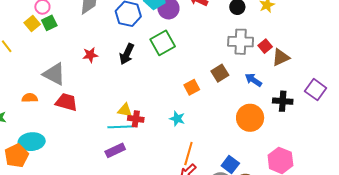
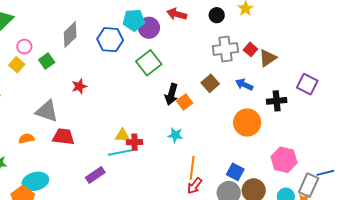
green square: (49, 23) -> (47, 61), moved
black arrow: (127, 54) -> (171, 94), moved
purple rectangle: (115, 150) -> (95, 175), moved

